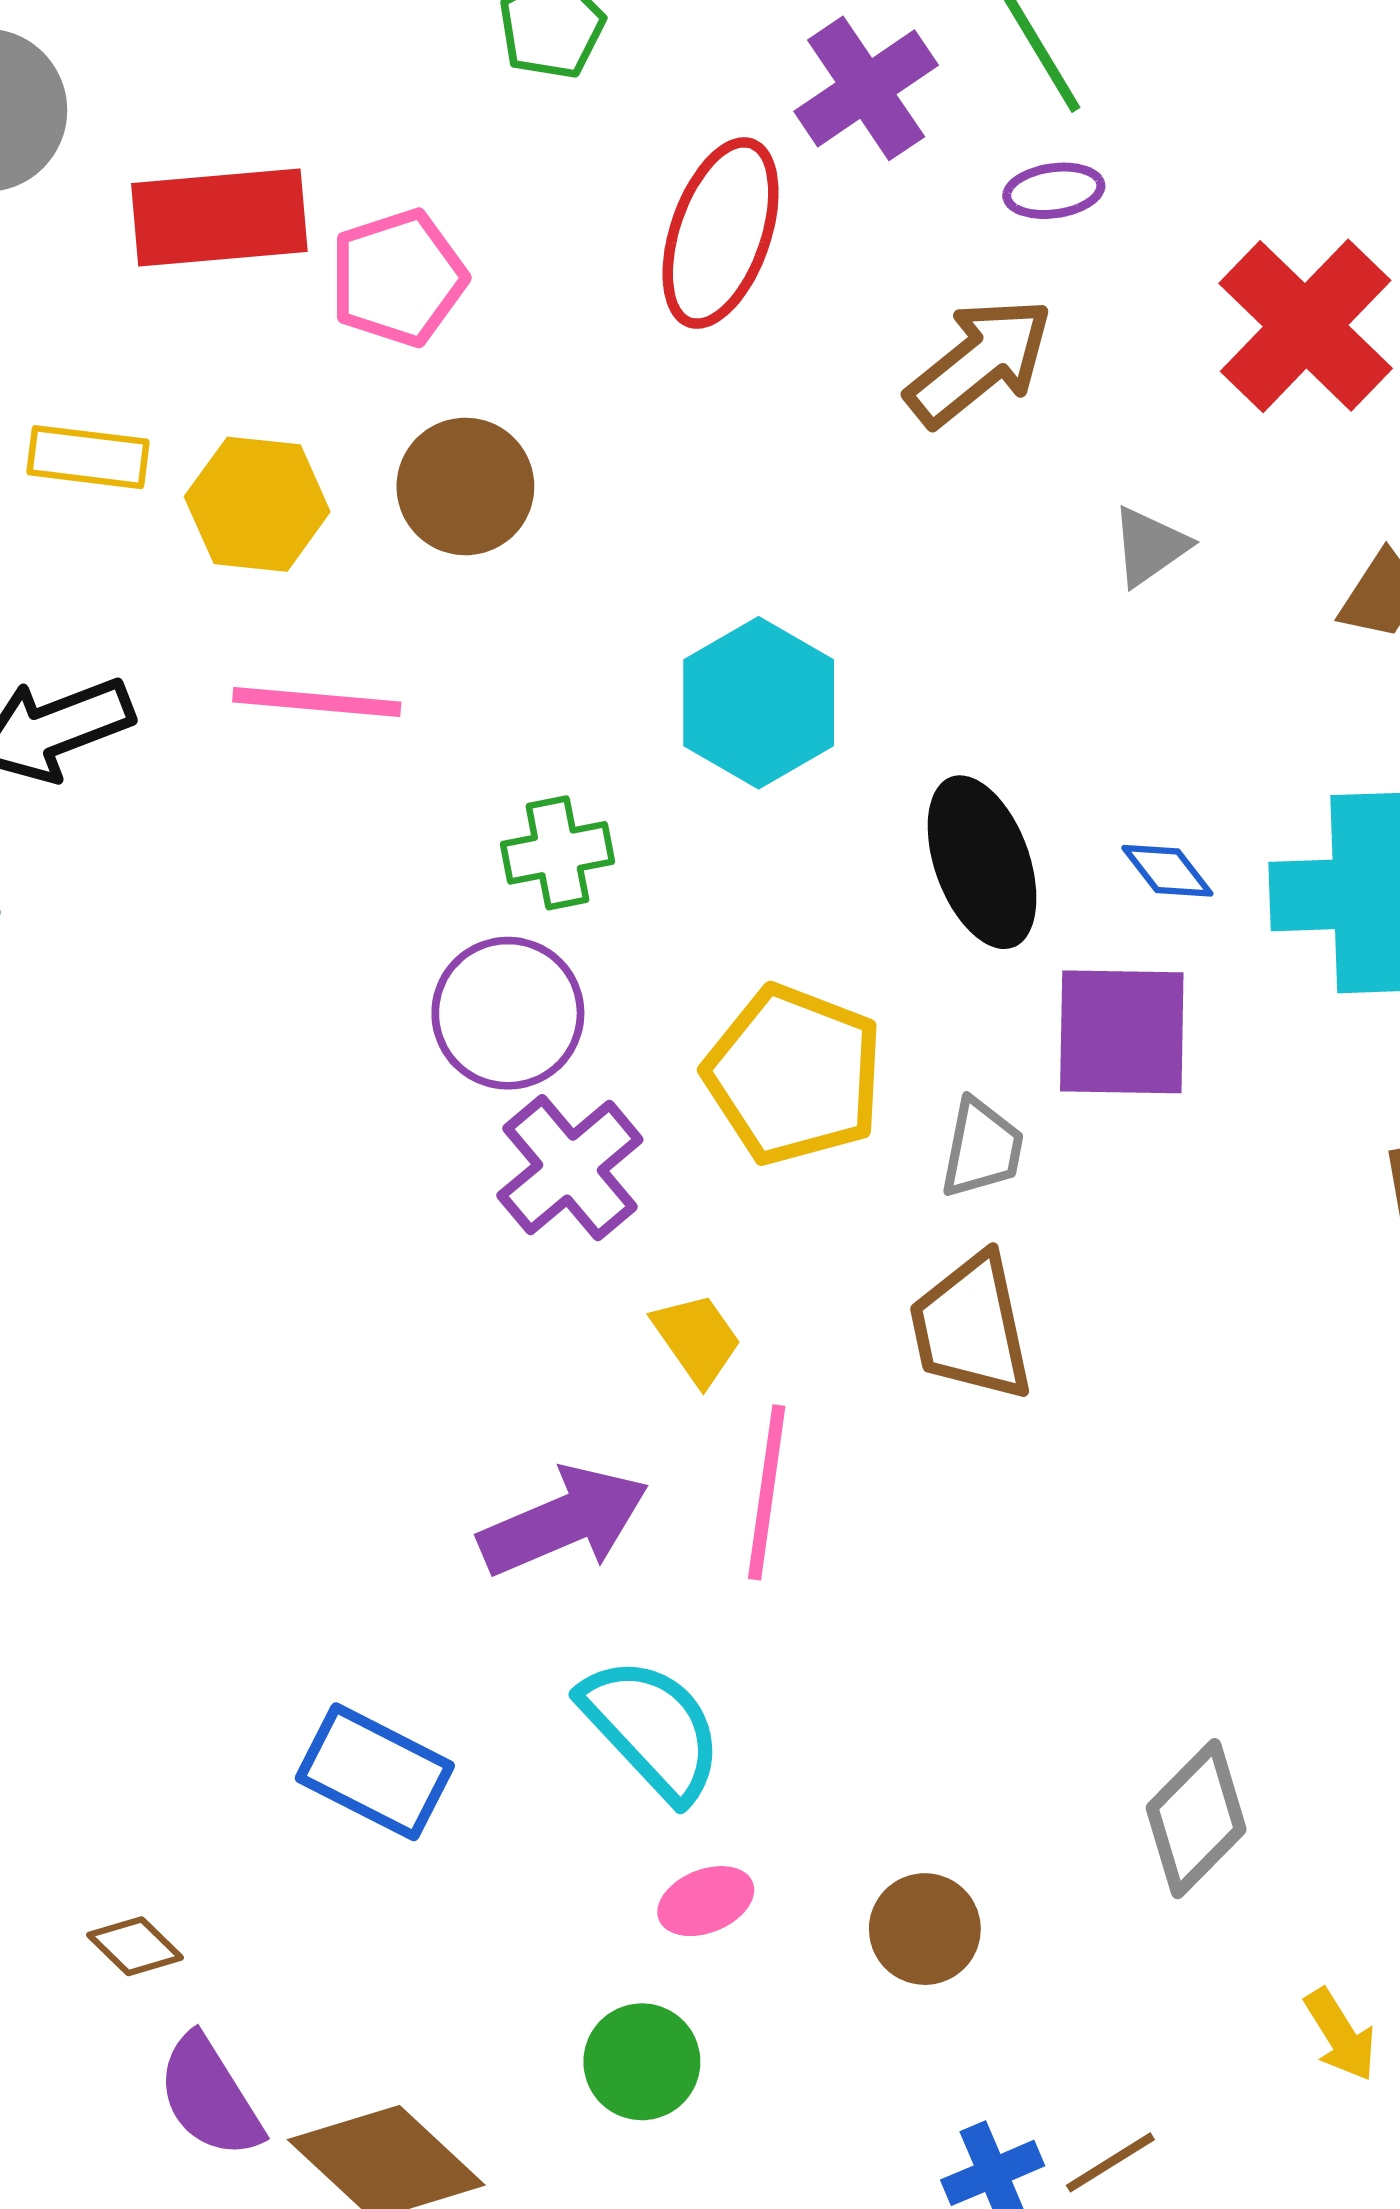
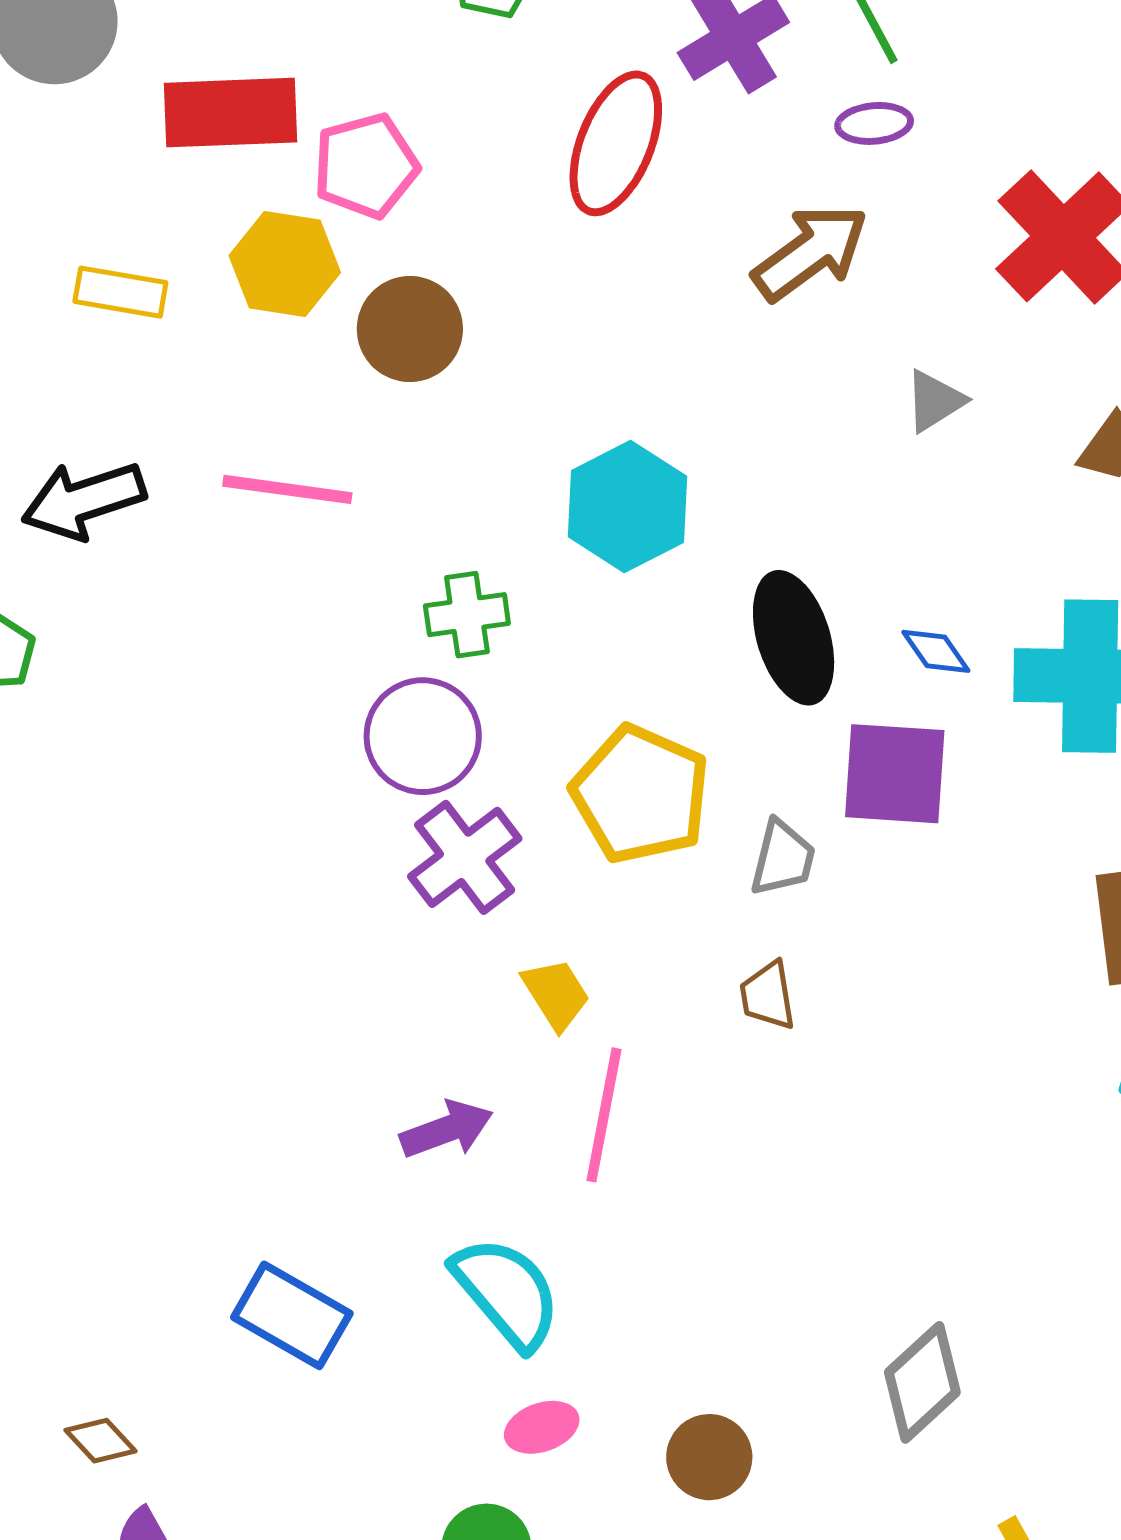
yellow hexagon: (257, 504) -> (285, 264), moved
brown trapezoid: (971, 1327) -> (768, 996), size x0.6
purple arrow: (564, 1521) -> (447, 1129), size x0.7

